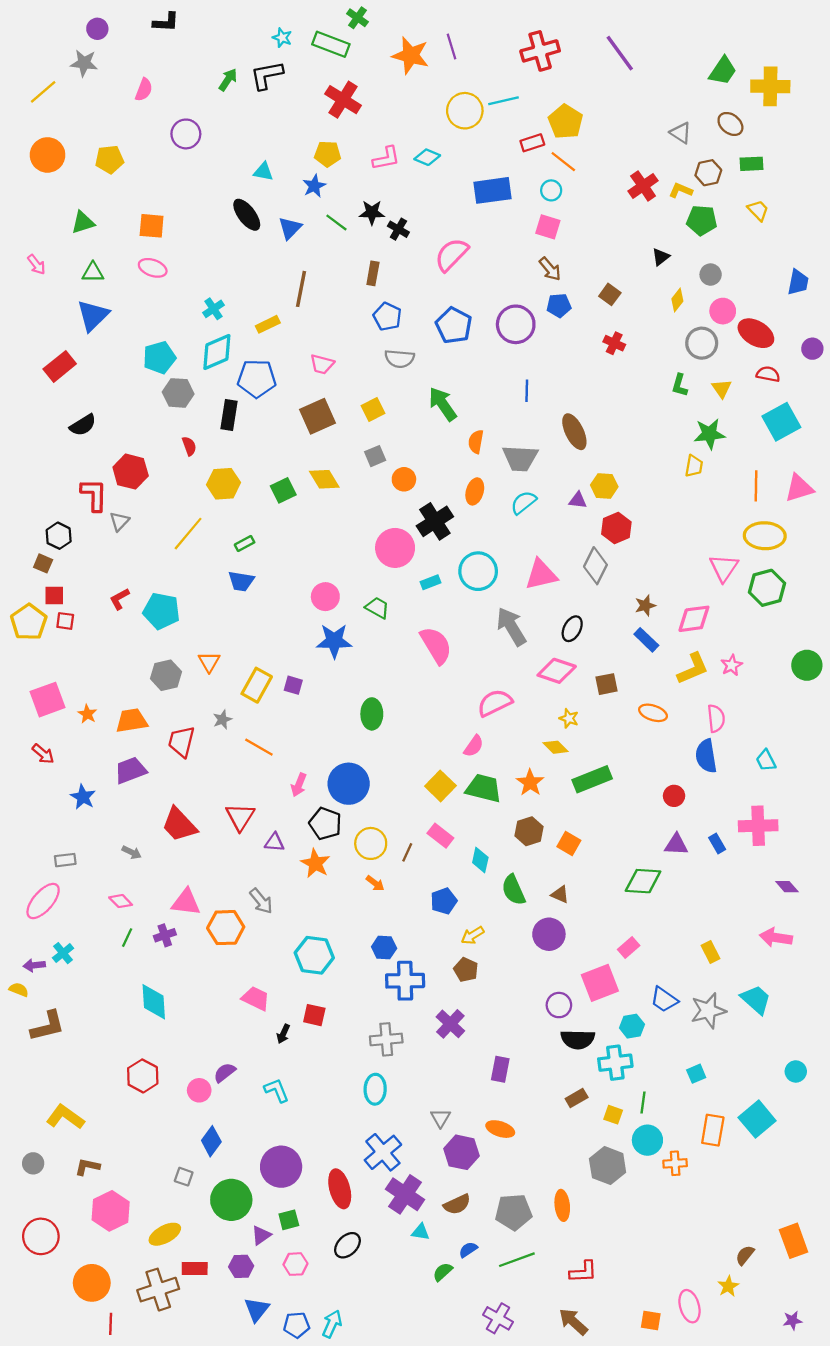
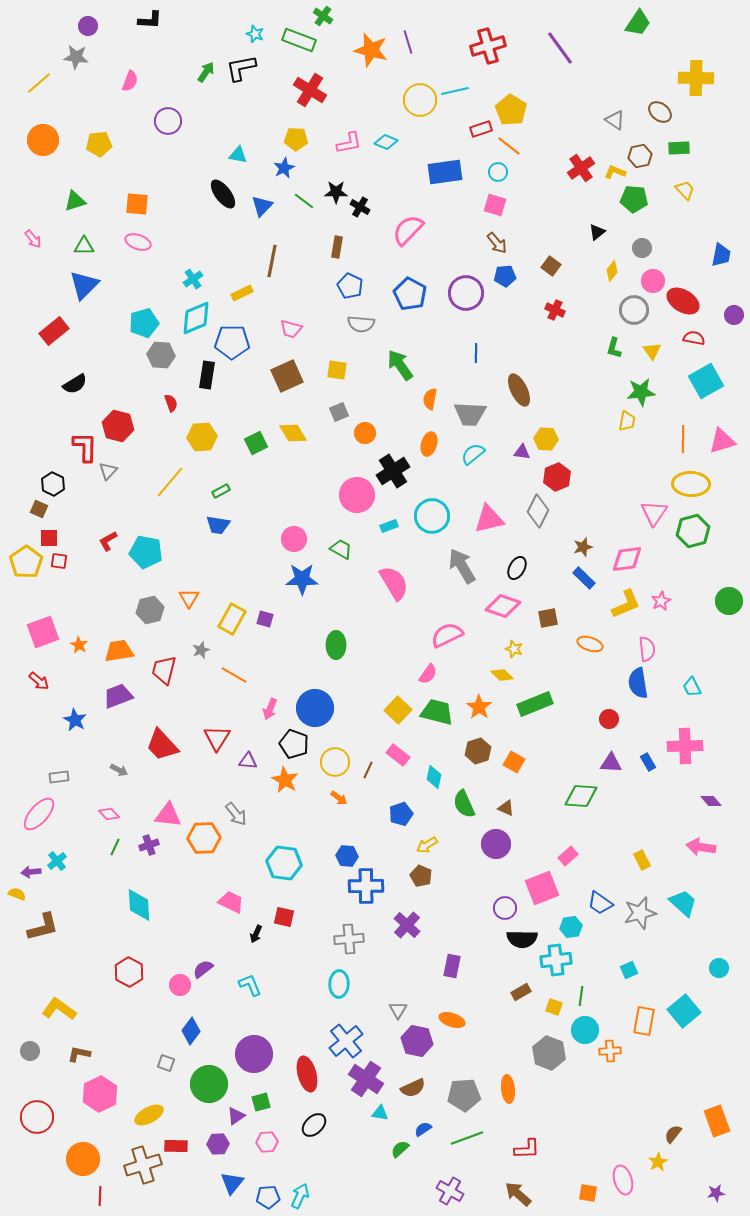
green trapezoid: (723, 71) -> (638, 23), moved
yellow square: (373, 410) -> (337, 370), turned 35

